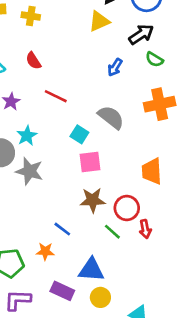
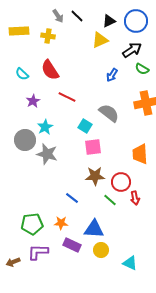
red semicircle: (33, 61) -> (50, 70), size x1.5
orange star: (45, 251) -> (61, 223), moved

